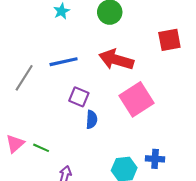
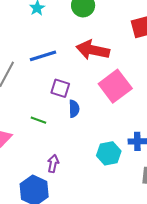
green line: (41, 148) -> (38, 120), moved

